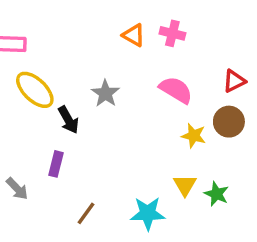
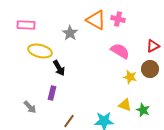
orange triangle: (134, 35) -> (96, 20), size x1.5
yellow ellipse: (35, 90) -> (40, 51), turned -30
gray star: (105, 93) -> (70, 33), moved
yellow triangle: (185, 185) -> (125, 105), turned -40

